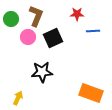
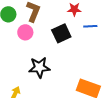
black square: (53, 38) -> (61, 33), moved

